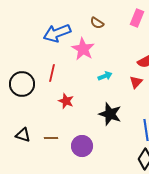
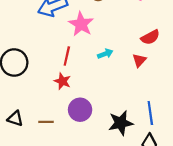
red line: (52, 73) -> (67, 56), moved
black star: (110, 114) -> (121, 123), moved, turned -30
purple circle: (82, 146) -> (80, 110), moved

